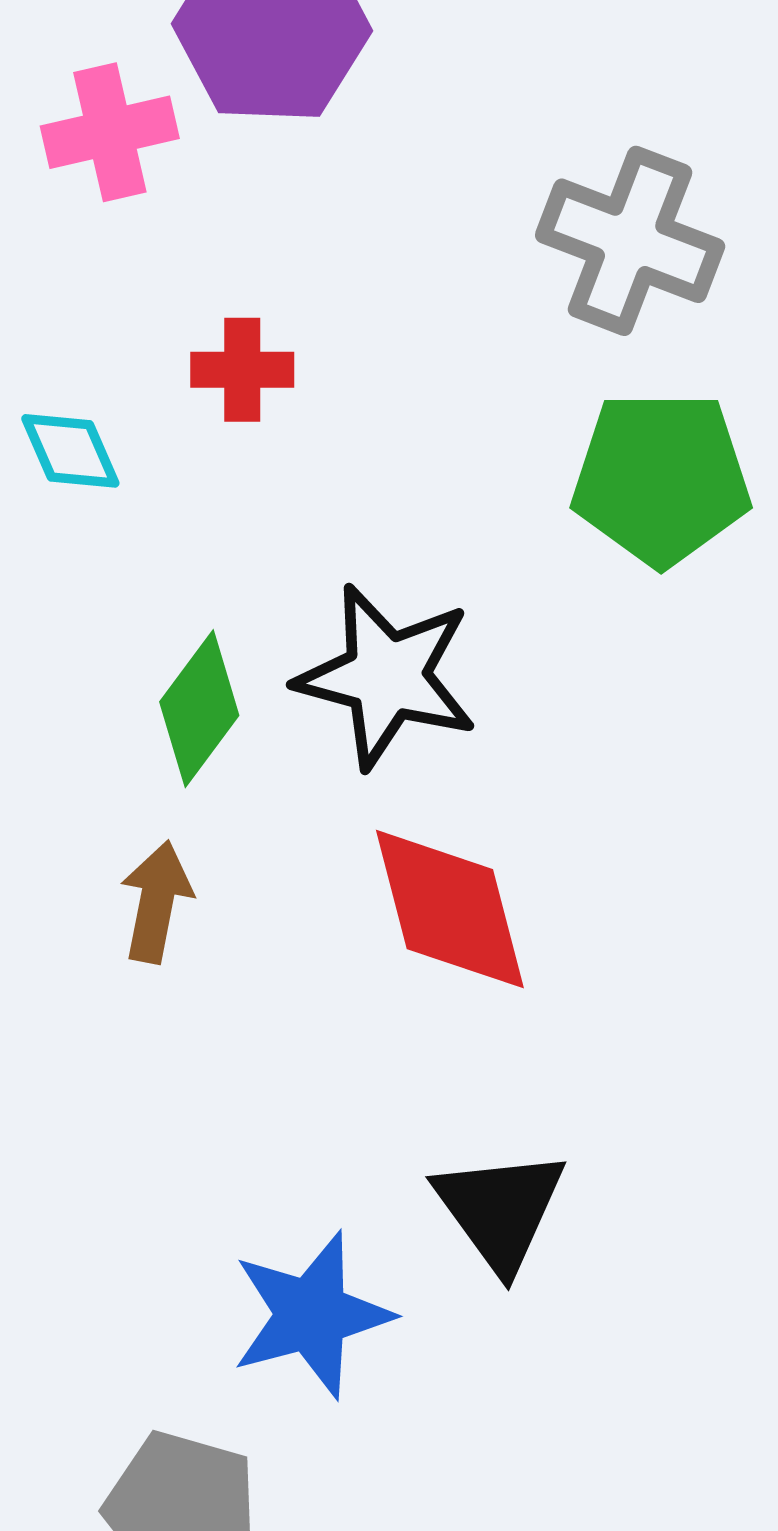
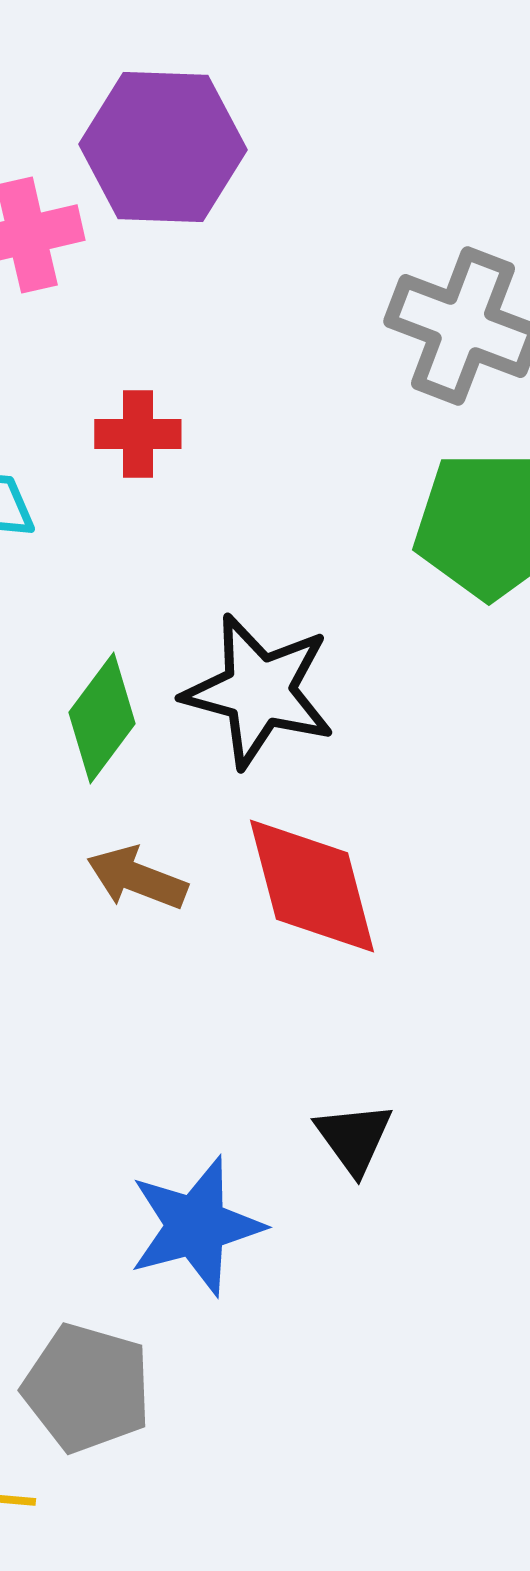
brown arrow: (156, 902) -> (137, 878), moved, turned -80
black triangle: (500, 1210) -> (354, 1138), size x0.7

